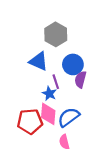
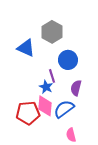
blue triangle: (39, 61) -> (26, 48), moved
purple semicircle: (80, 80) -> (76, 88), moved
pink semicircle: (64, 142) -> (71, 135), moved

